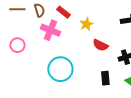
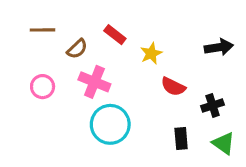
brown semicircle: (39, 10) -> (77, 49), moved, turned 64
pink cross: (50, 30) -> (94, 82), moved

